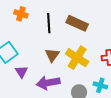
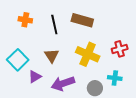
brown triangle: (52, 55) -> (52, 56), moved
purple triangle: (21, 72) -> (35, 77), turned 40

